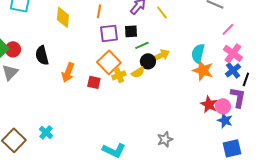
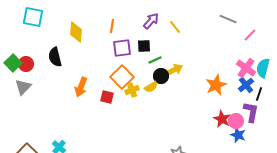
pink line: (228, 29) -> (250, 35), moved
cyan semicircle: (198, 53) -> (263, 68), moved
black semicircle: (42, 55) -> (55, 57), moved
orange star: (203, 70) -> (216, 85), turned 30

